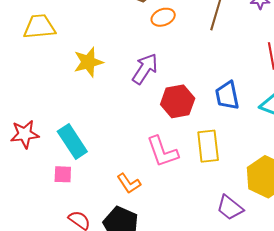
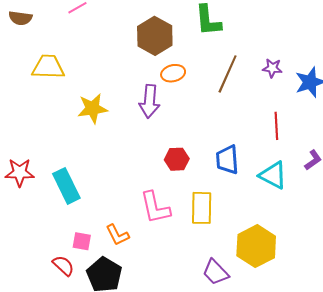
purple arrow: (145, 69) -> (149, 101), moved, turned 144
red hexagon: (178, 101) -> (177, 159), size x0.7
pink square: (63, 174) -> (82, 241), moved

